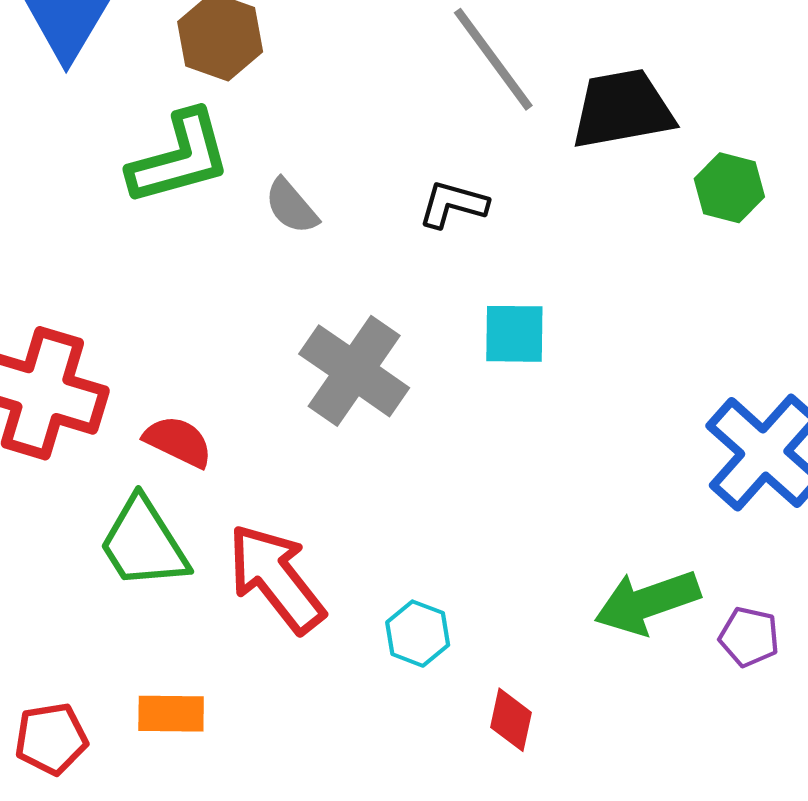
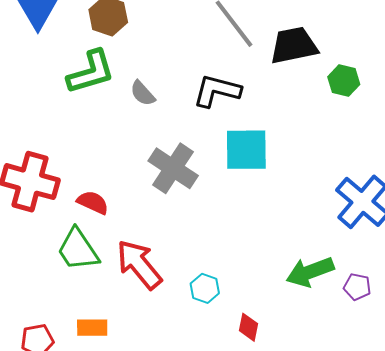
black L-shape: (453, 204) -> (217, 91), size x1.5
cyan square: (514, 334) -> (246, 150), size x1.5

